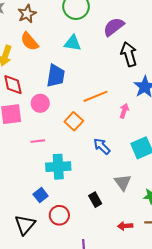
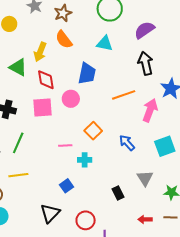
black arrow: (129, 54) -> (146, 63), moved
pink arrow: (124, 111) -> (150, 110), size x1.6
orange square: (74, 121) -> (93, 131), moved
pink line: (38, 141) -> (65, 145), moved
cyan cross: (58, 167) -> (85, 160), size x0.6
red circle: (59, 215) -> (86, 220), moved

